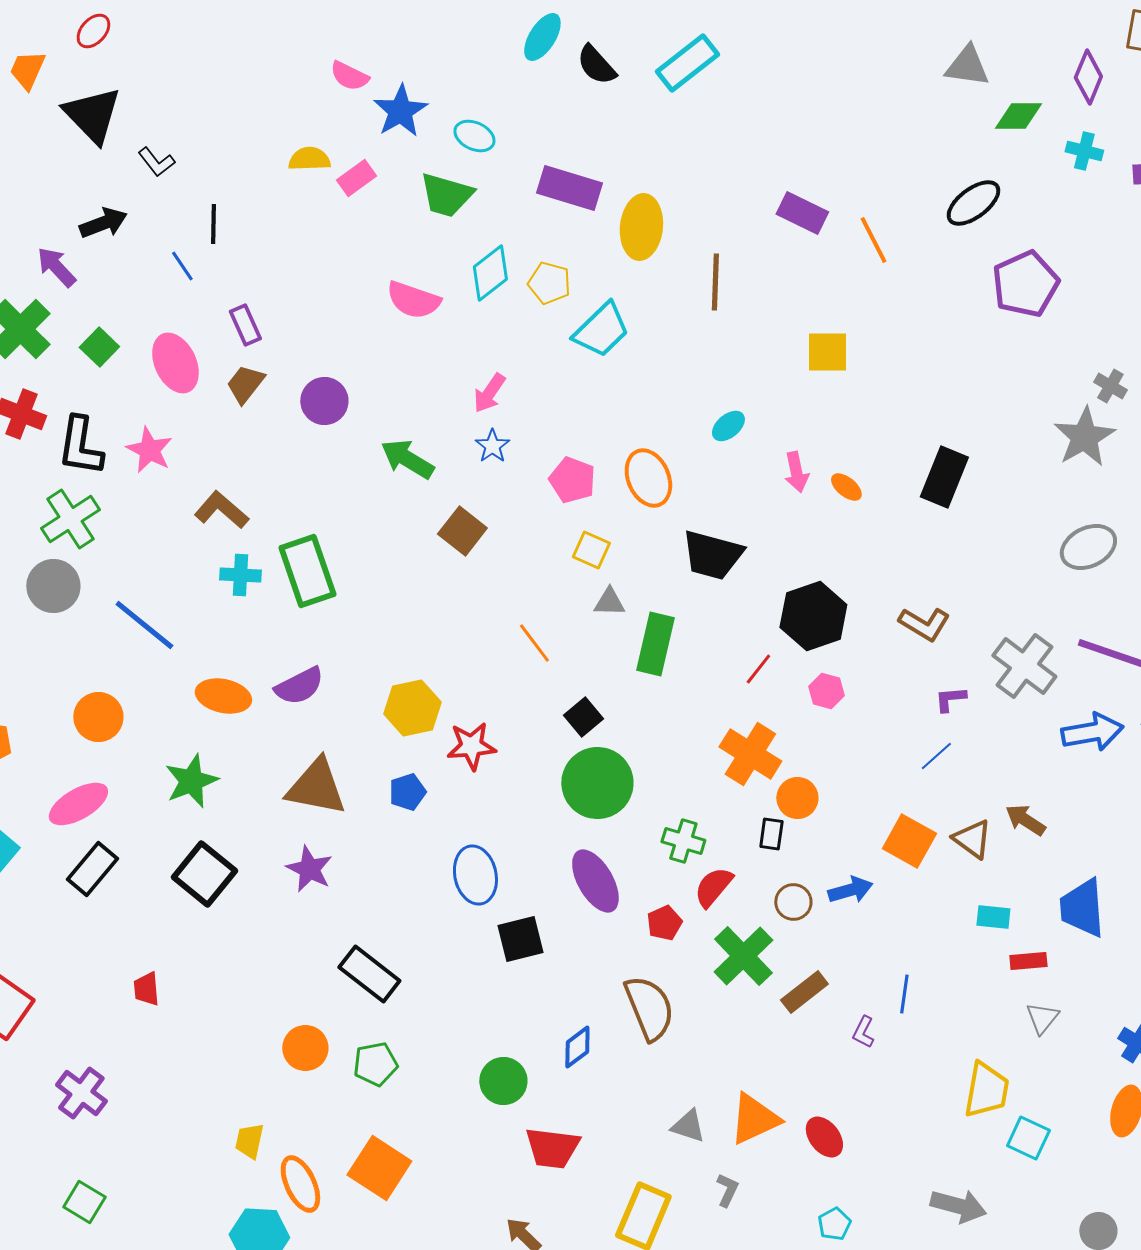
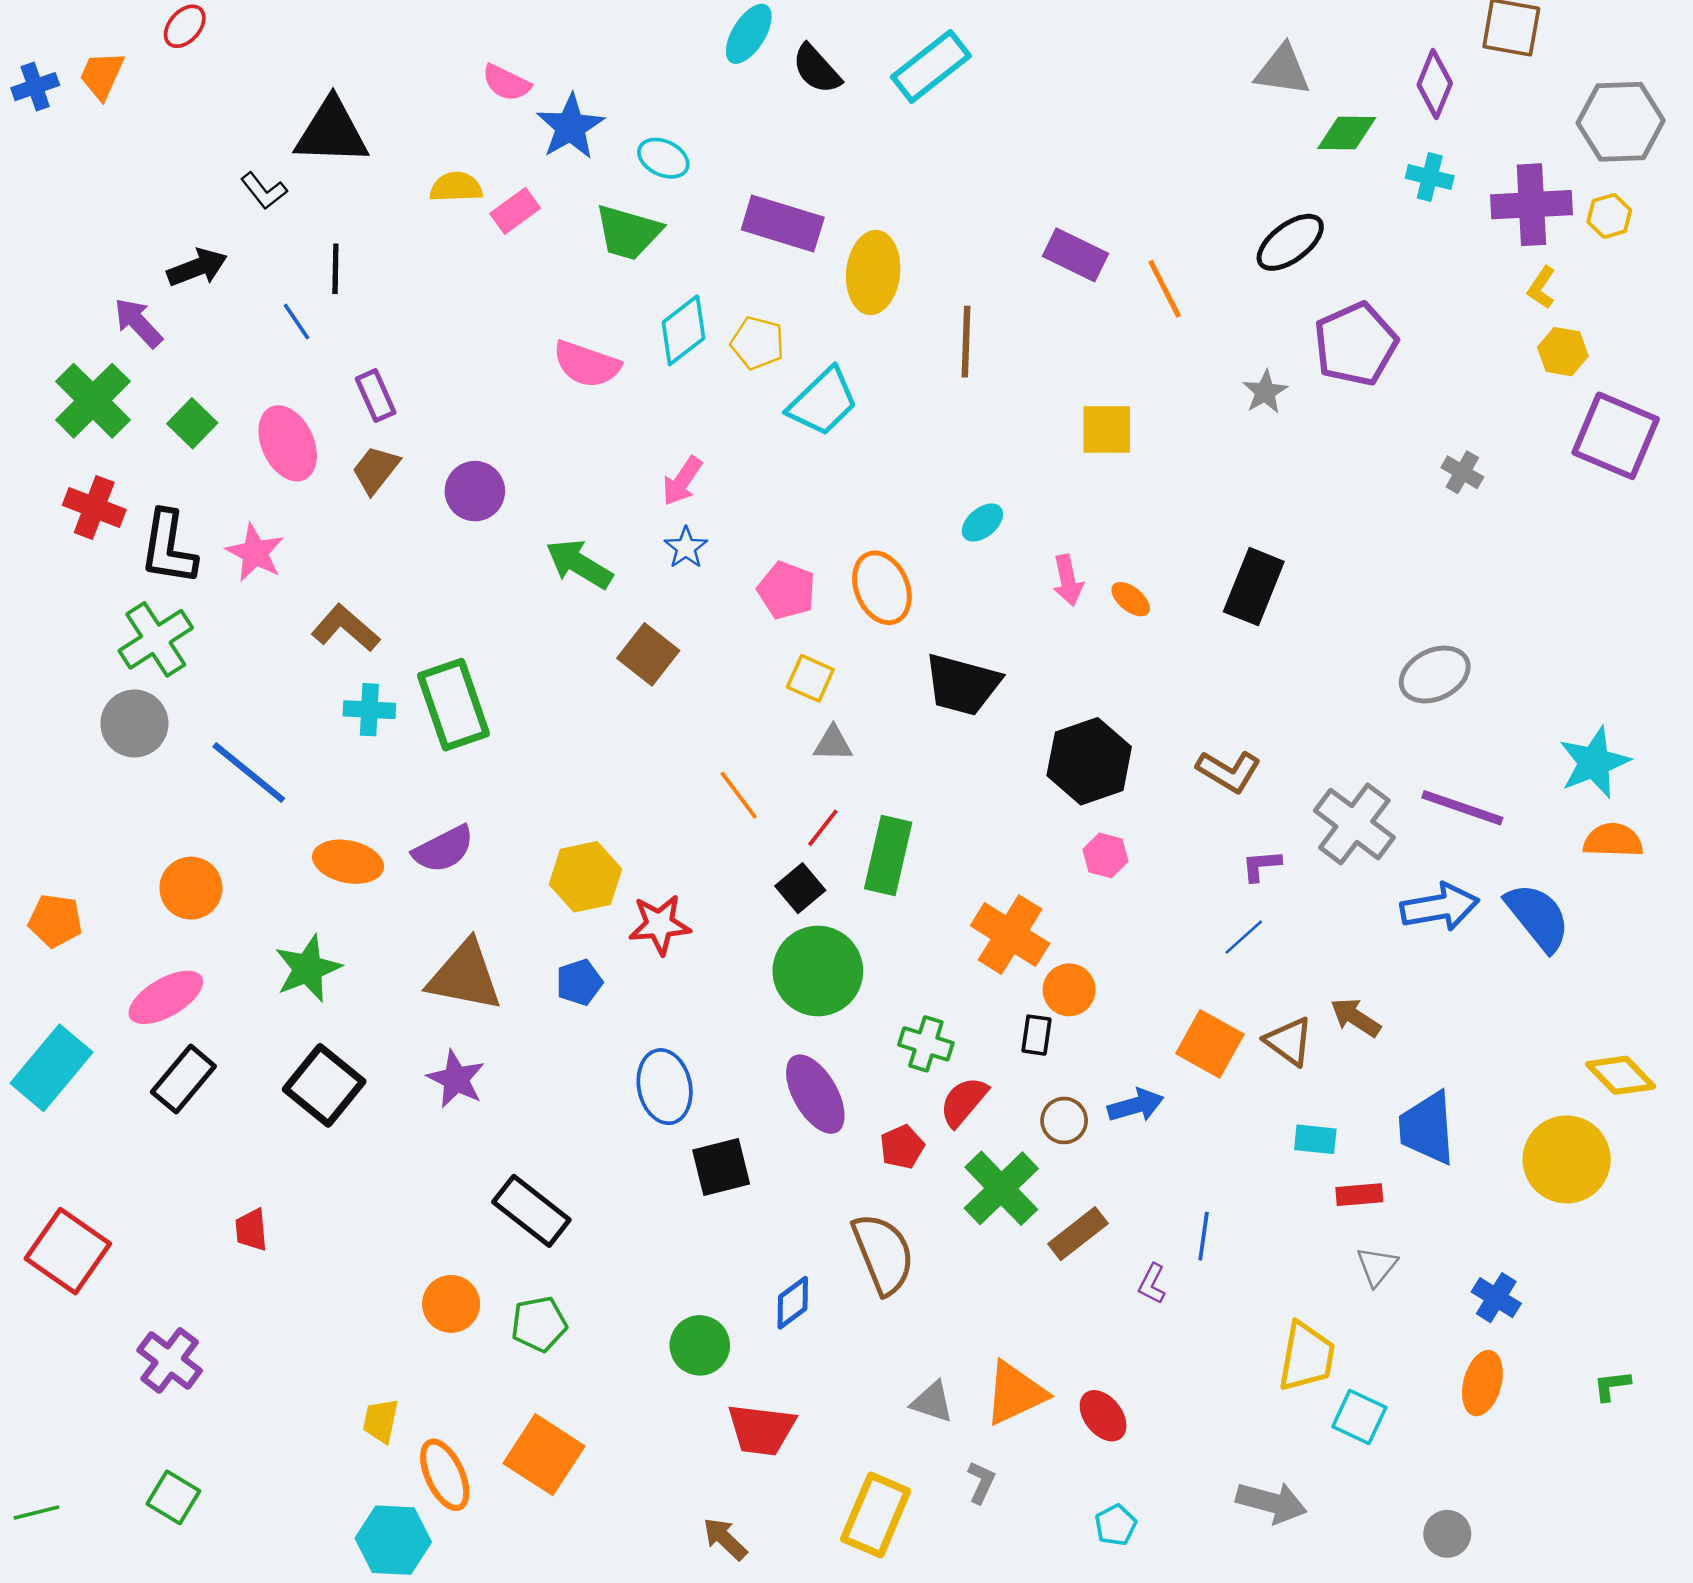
black triangle: (92, 115) -> (332, 132), moved, turned -44
gray star: (1084, 437) -> (1265, 392), moved, size x0.6
green rectangle: (655, 644) -> (888, 855), moved
red line: (758, 669) -> (823, 828), moved

